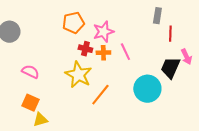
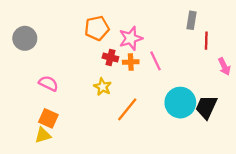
black trapezoid: (170, 68) -> (206, 107), moved
yellow star: (78, 75) -> (103, 87), size x0.6
yellow triangle: (40, 120) -> (43, 135), moved

